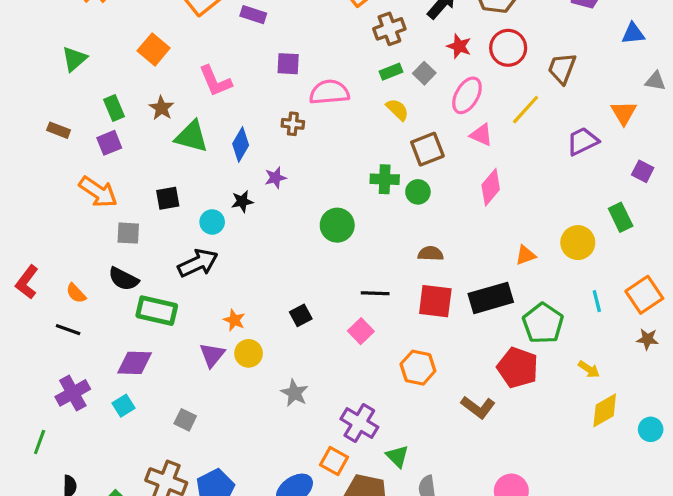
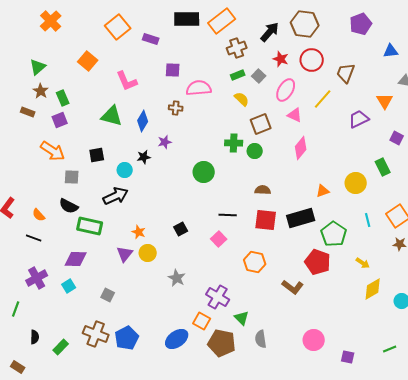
brown star: (161, 108) -> (41, 91), moved

